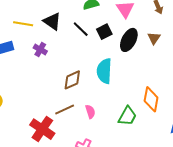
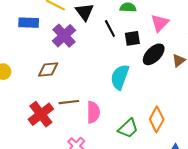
purple cross: (40, 49) -> (64, 36), size x1.6
brown diamond: (72, 80) -> (48, 70), moved
pink semicircle: (90, 112) -> (93, 112), size x1.5

